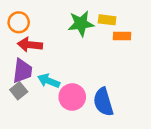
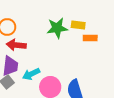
cyan arrow: (49, 81) -> (31, 74), turned -48

